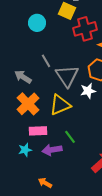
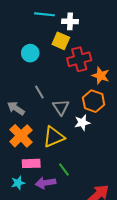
gray triangle: (67, 76) -> (61, 107), size x0.7

